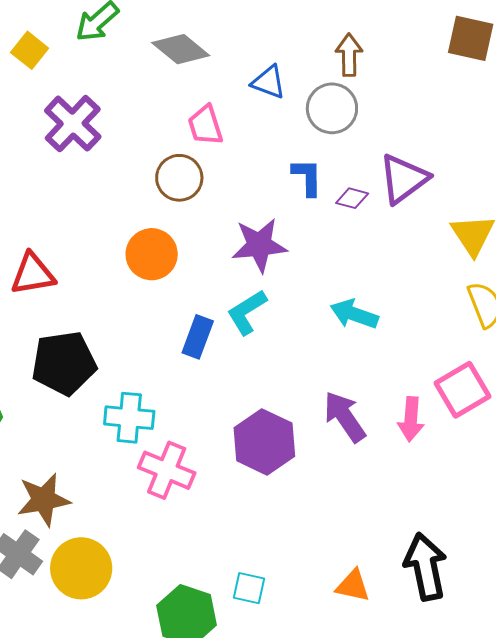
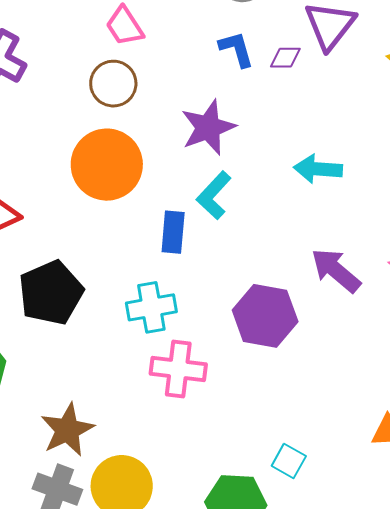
orange circle: (152, 254) -> (107, 165), size x1.4
cyan cross: (129, 418) -> (151, 307), moved
cyan square: (249, 588) -> (289, 461), turned 32

